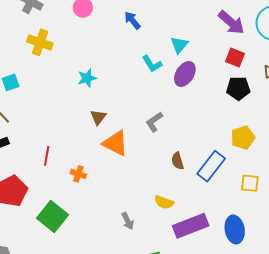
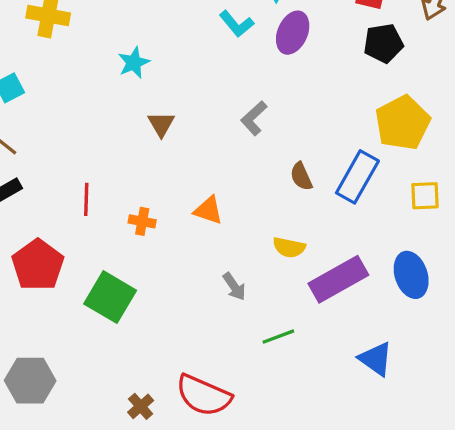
yellow pentagon: (243, 138) -> (403, 123), size x1.4
orange triangle: (115, 143) -> (208, 210), moved, size x0.7

